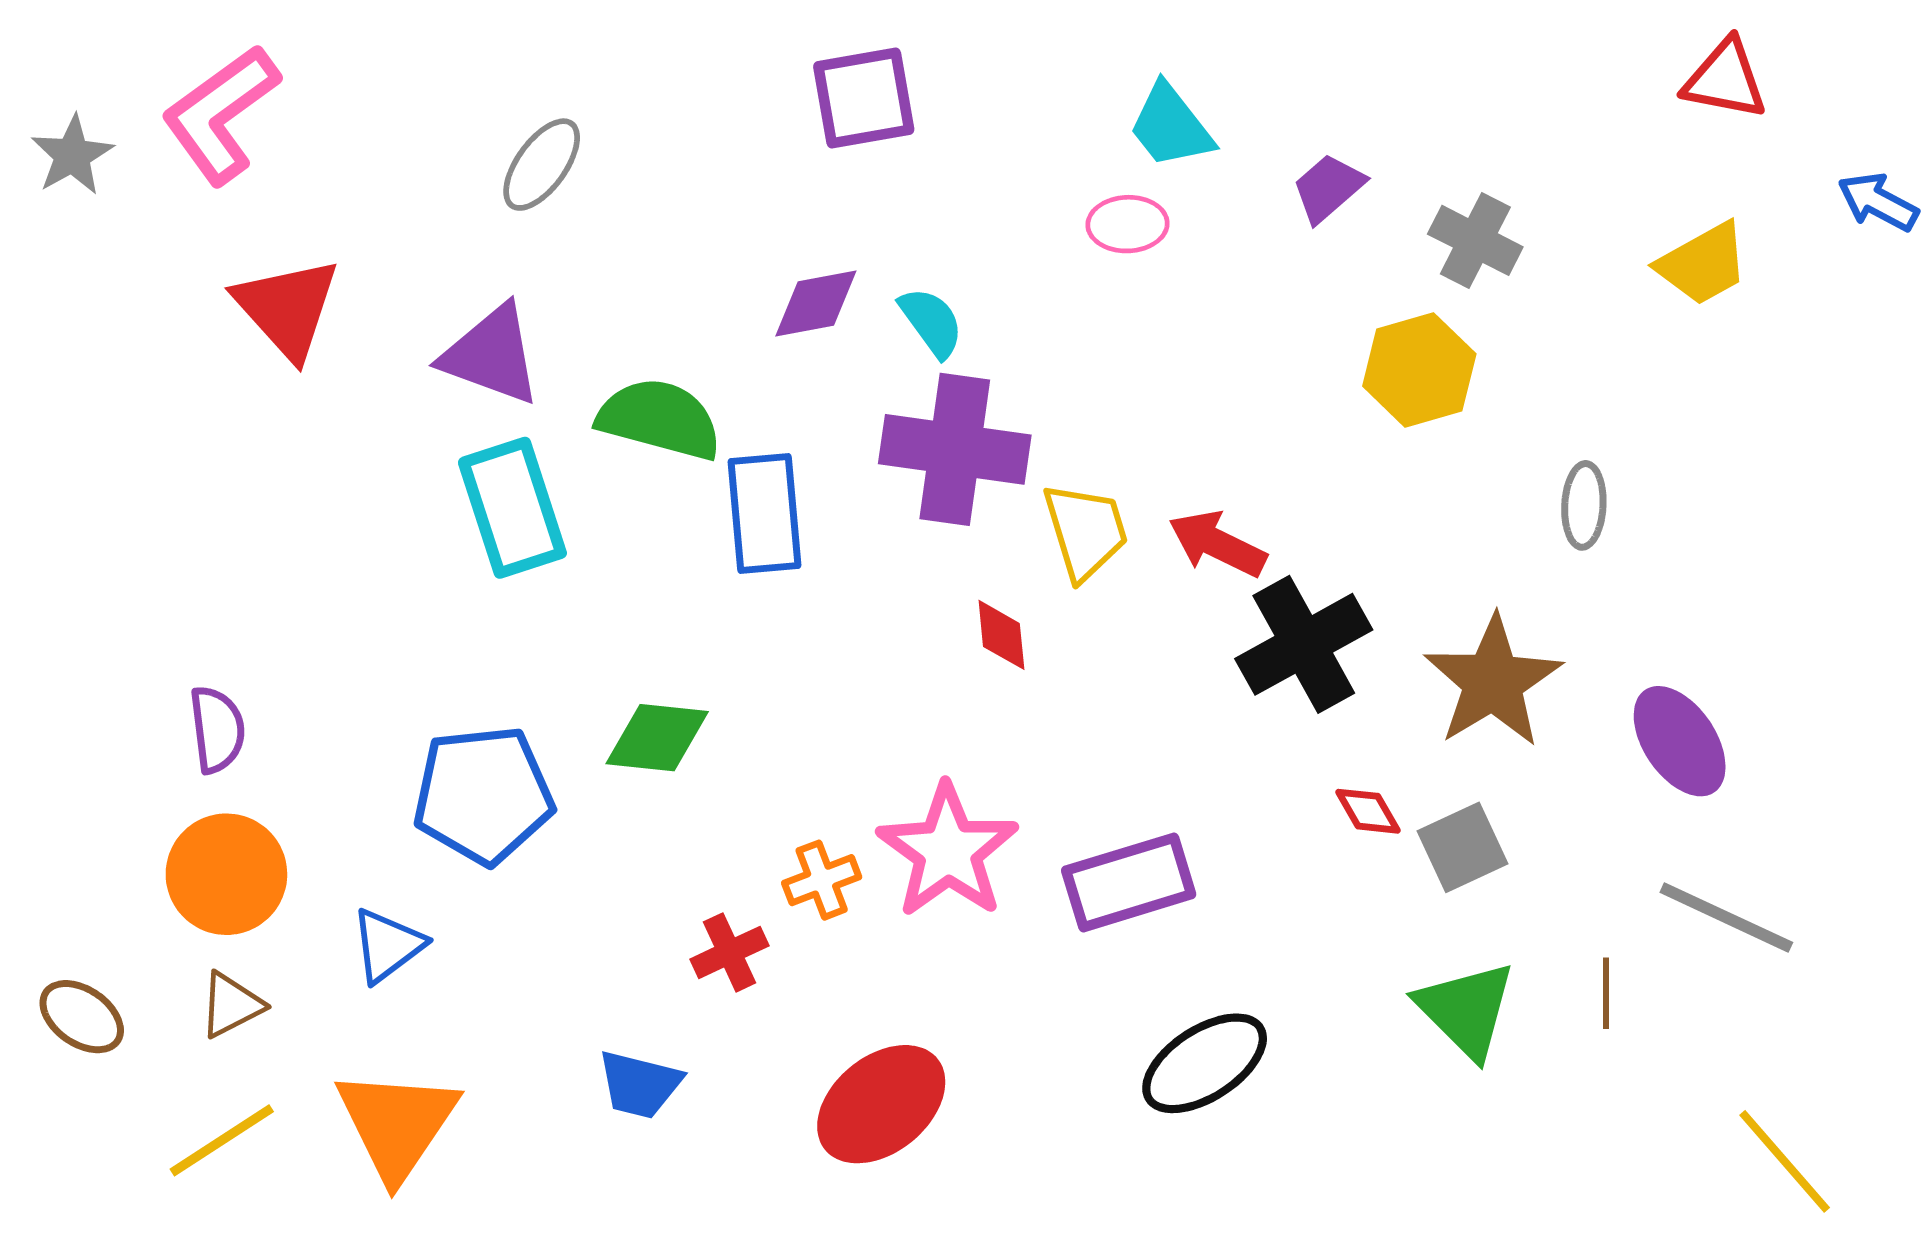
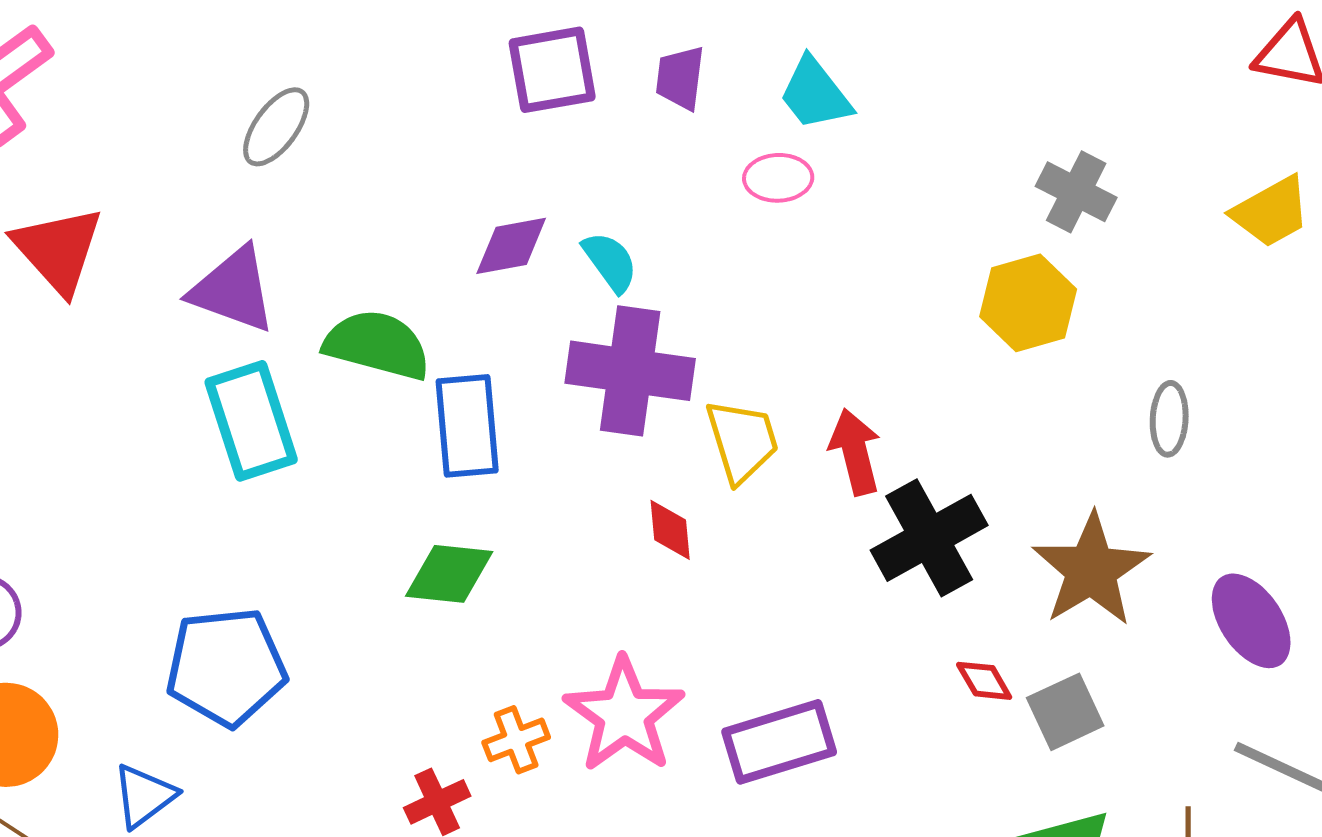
purple trapezoid: (1328, 188) -> (680, 78), moved, turned -42
red arrow: (1217, 544) -> (855, 452), turned 50
green diamond: (657, 738) -> (449, 574), moved

